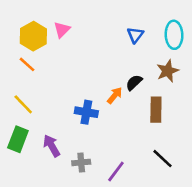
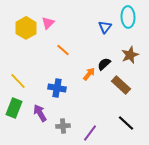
cyan ellipse: (174, 35) -> (128, 17), moved
orange line: (27, 64) -> (63, 50), moved
brown rectangle: (156, 110) -> (121, 85), turned -48
blue cross: (86, 112) -> (57, 88), moved

